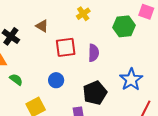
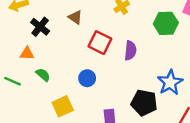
red square: (66, 47) -> (100, 43), turned 30
black pentagon: (95, 93) -> (144, 103), moved, turned 30

